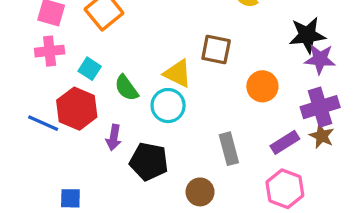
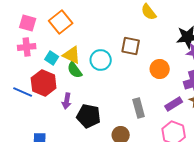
yellow triangle: (178, 74) -> (72, 55), moved
cyan circle: (168, 106) -> (101, 60), moved

